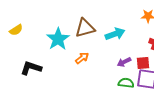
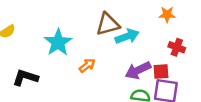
brown triangle: (85, 28) -> (108, 24), moved
purple arrow: (124, 62) -> (138, 70), size x1.5

